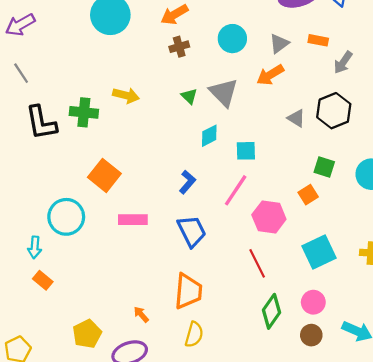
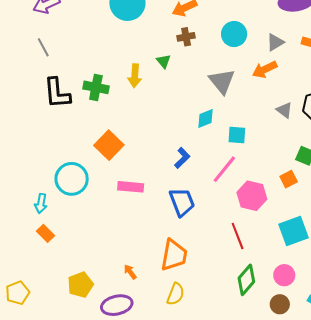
yellow arrow: (126, 95) -> (135, 76), turned 75
green triangle: (189, 96) -> (164, 61), moved

